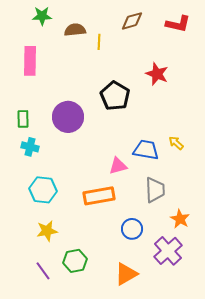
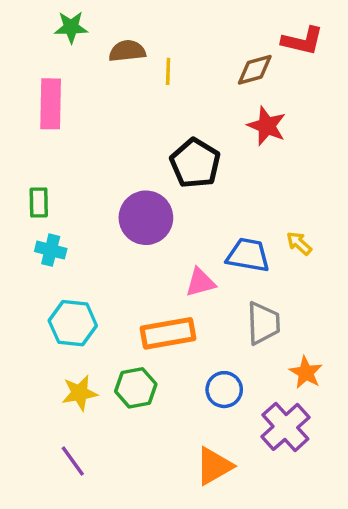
brown diamond: (132, 21) -> (255, 70), moved
purple circle: (68, 117) -> (146, 218), moved
green hexagon: (75, 261) -> (136, 388), moved

